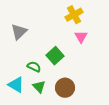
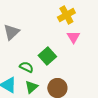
green triangle: (39, 87) -> (31, 87), turned 32

